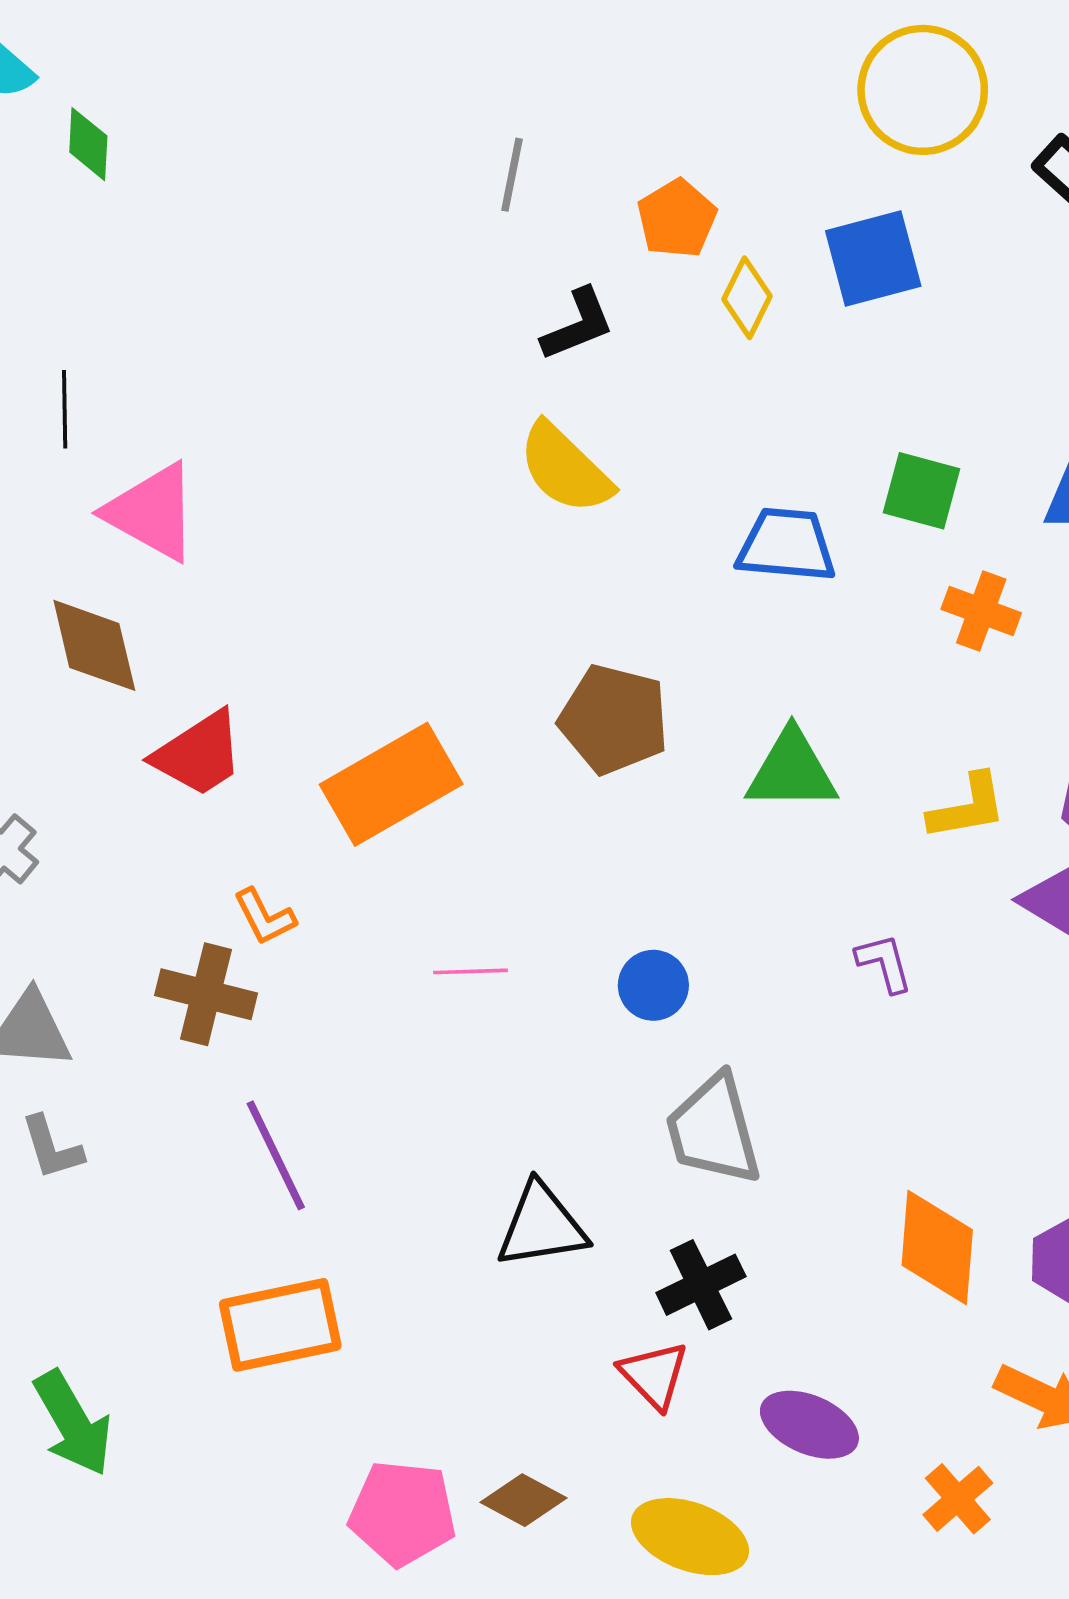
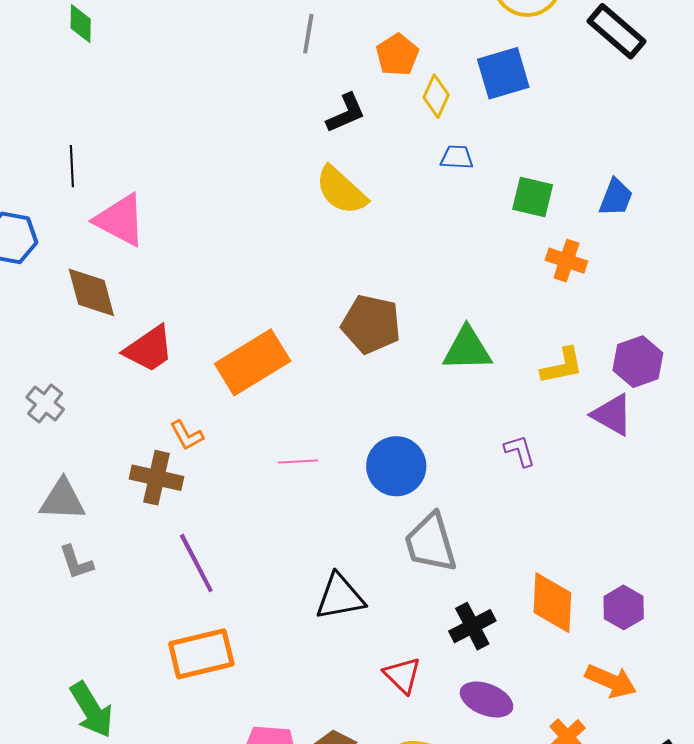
blue trapezoid: (786, 545) -> (457, 157), moved, size x0.6
blue circle: (653, 985) -> (396, 466), size x1.6
black cross: (701, 1285) -> (472, 626), moved

